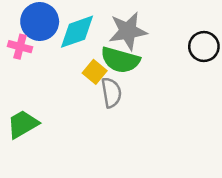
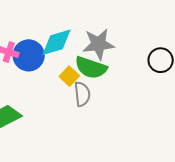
blue circle: (40, 22) -> (29, 55), moved

